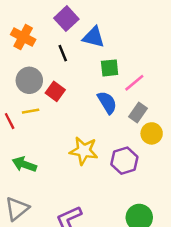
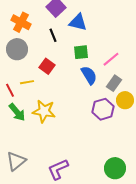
green square: (110, 68) -> (81, 52), moved
gray circle: (29, 80) -> (17, 49), moved
yellow star: (84, 151) -> (44, 111), moved
purple hexagon: (124, 161) -> (103, 109), moved
green arrow: (24, 164) -> (17, 112), moved, turned -150

